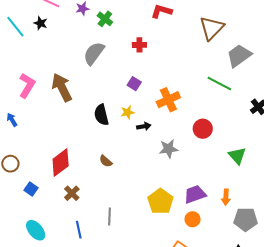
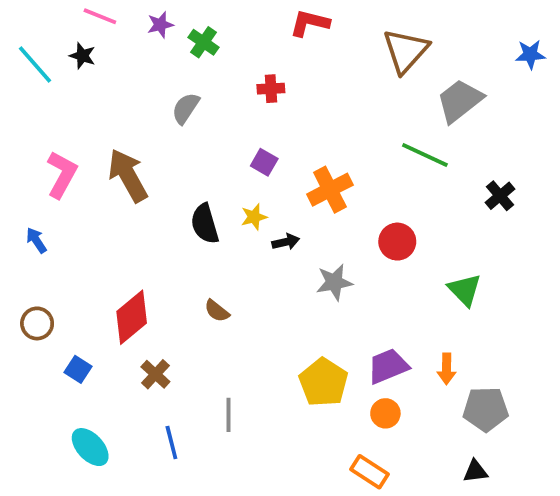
gray semicircle: (94, 53) -> (186, 108), size x0.7

